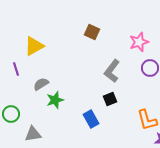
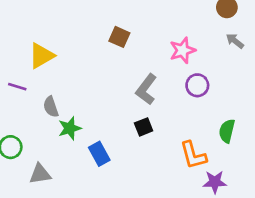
purple line: (16, 69) -> (17, 87), turned -56
gray semicircle: (41, 84) -> (51, 107), turned -77
blue rectangle: (91, 119) -> (99, 154), moved

